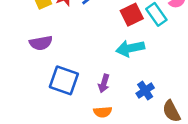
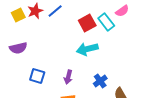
blue square: (64, 80) -> (37, 76), size x0.7

